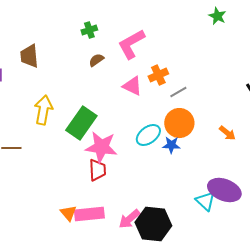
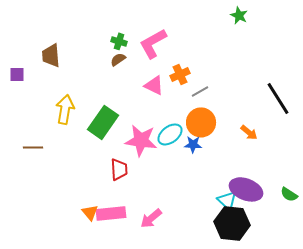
green cross: (89, 30) -> (119, 41), moved, turned 35
pink star: (101, 147) -> (141, 140), moved
black hexagon: (153, 224) -> (232, 223), moved

